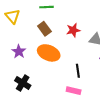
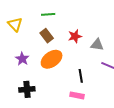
orange ellipse: (49, 53) -> (52, 59), turned -55
black cross: (23, 83) -> (27, 89), turned -35

